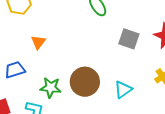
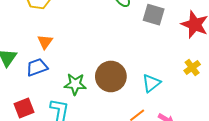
gray square: (129, 39) -> (154, 15), moved
orange triangle: (38, 42) -> (45, 42), moved

